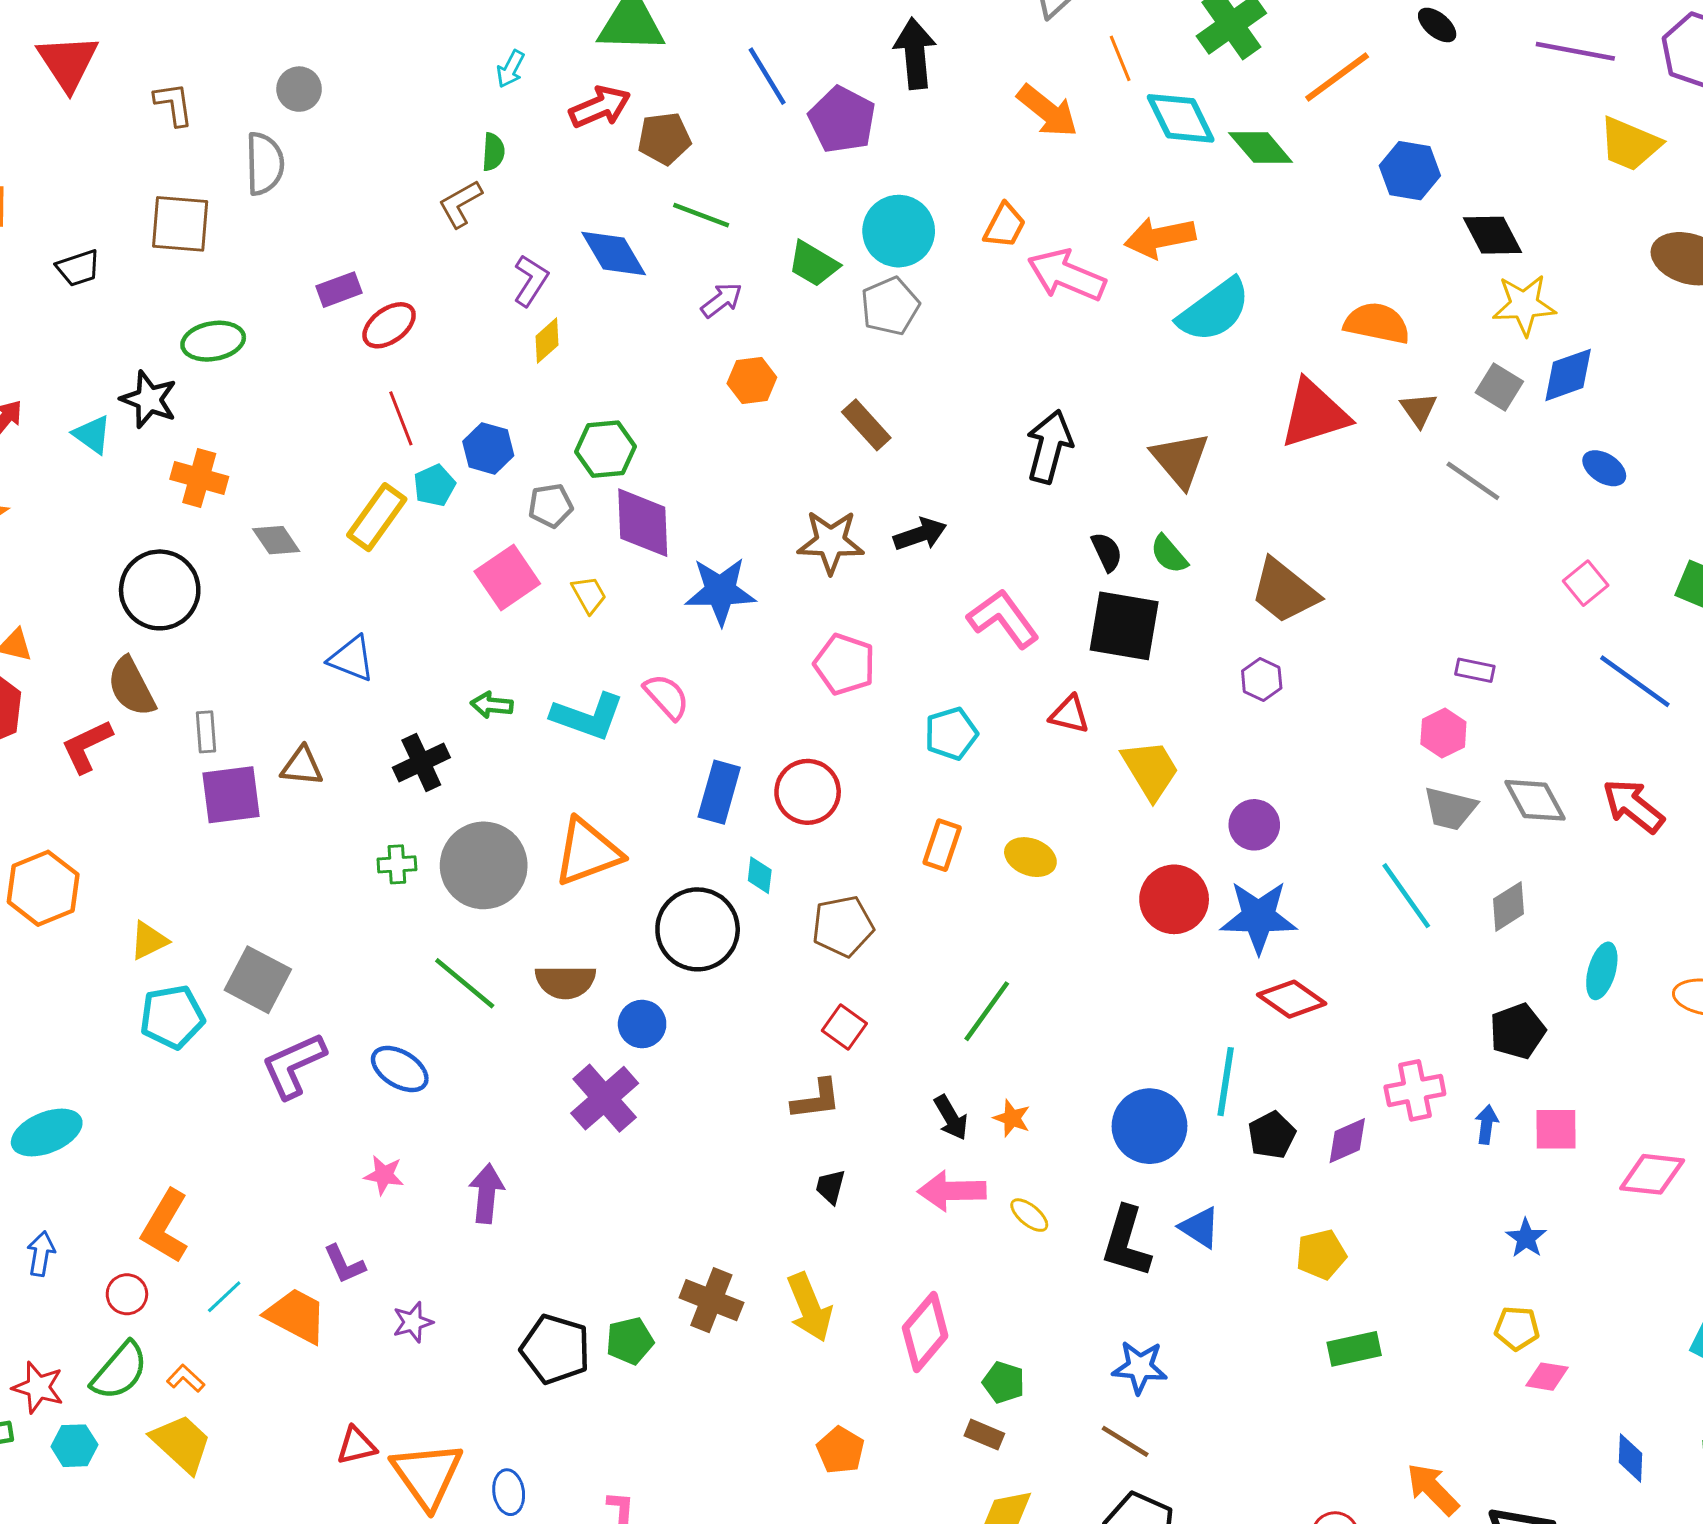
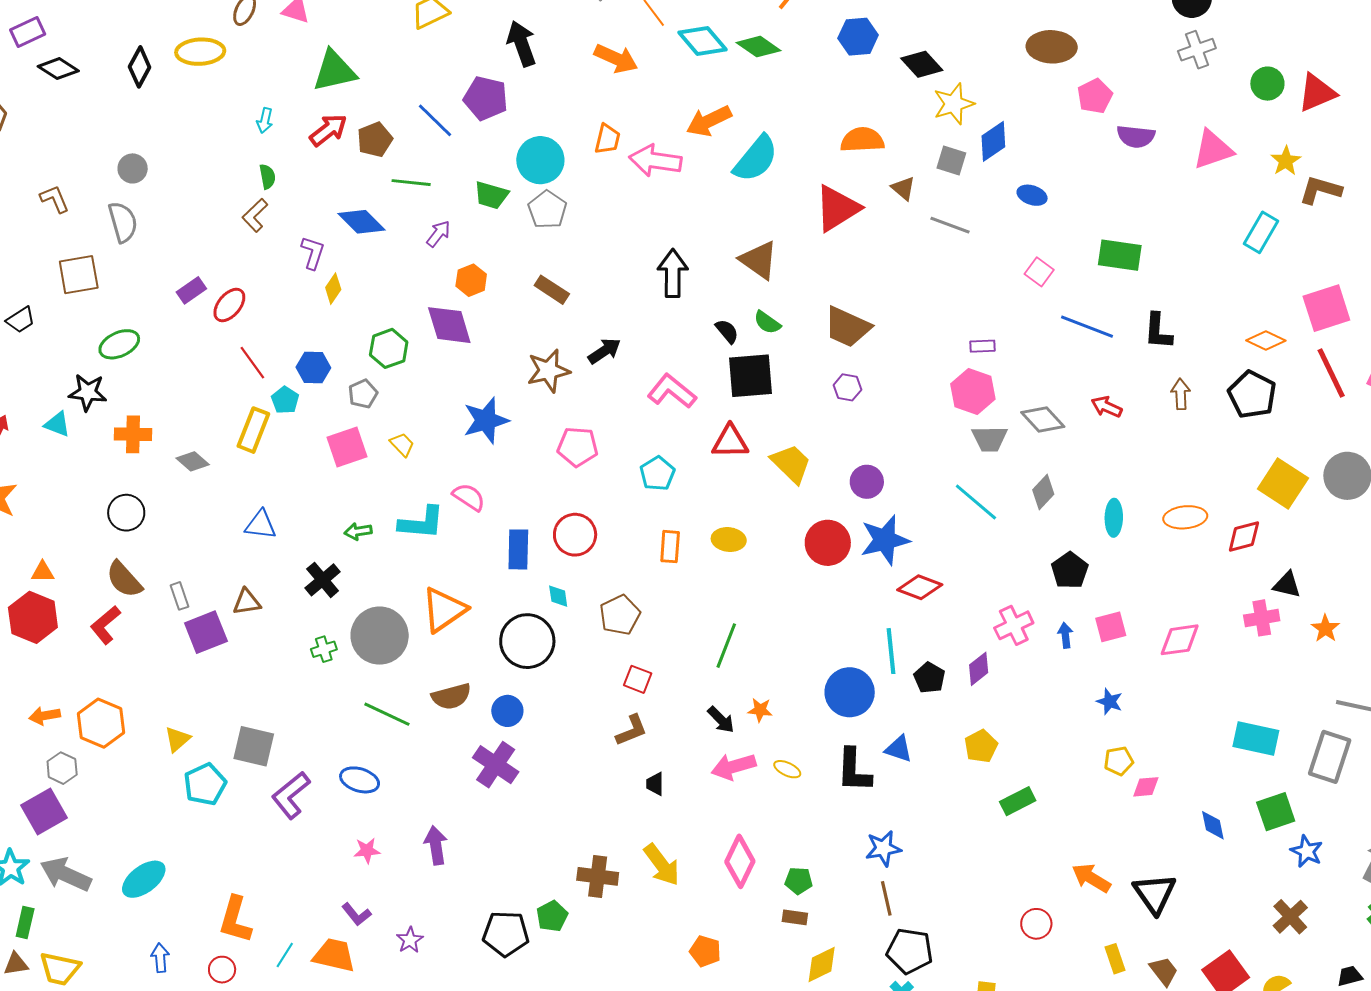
blue line: (767, 76) -> (435, 120), moved
purple diamond: (643, 523) -> (449, 325), moved
pink square: (507, 578) -> (347, 447), turned 30
black circle: (160, 590) -> (126, 513), size x0.7
red triangle: (1070, 714) -> (730, 442), size x1.4
pink hexagon: (1443, 733) -> (973, 392), size x1.4
red arrow: (1633, 806) -> (1107, 407), size x0.7
brown line: (1125, 1441) -> (886, 898), turned 60

